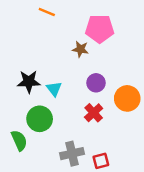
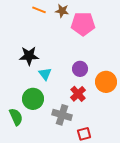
brown star: (80, 49) -> (62, 11), moved
black star: (29, 82) -> (29, 56), moved
gray cross: (72, 154) -> (62, 115), moved, turned 30

